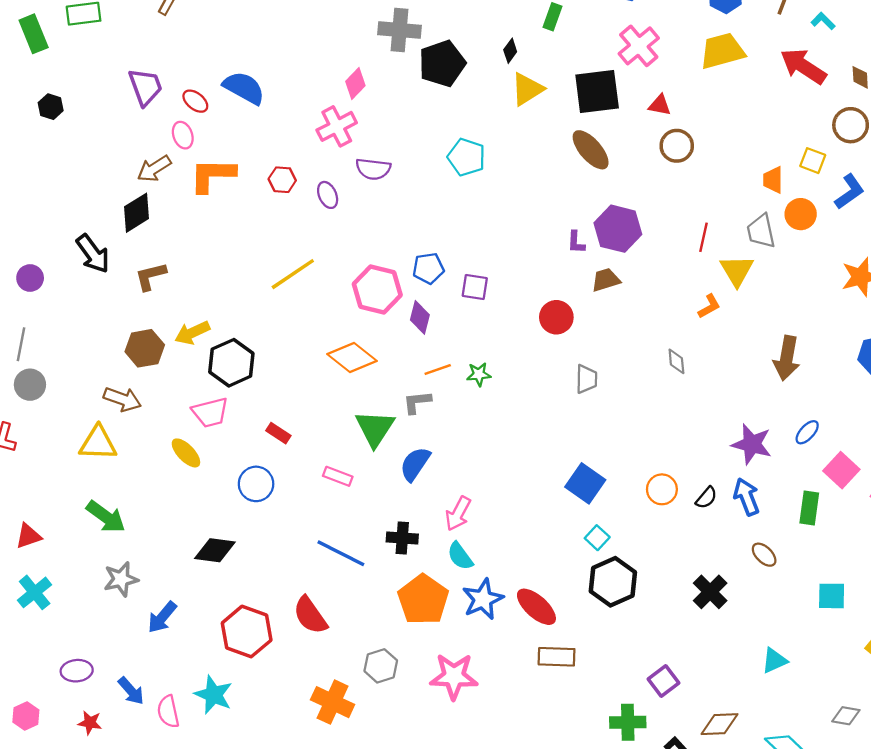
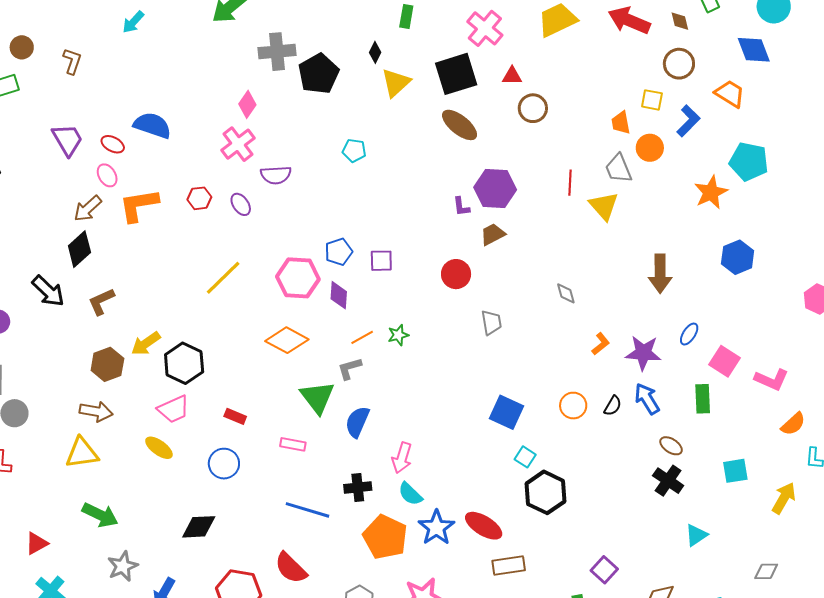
cyan pentagon: (466, 157) -> (354, 150), size x0.7
orange L-shape: (709, 306) -> (601, 344), moved
black cross: (710, 592) -> (668, 481), moved

